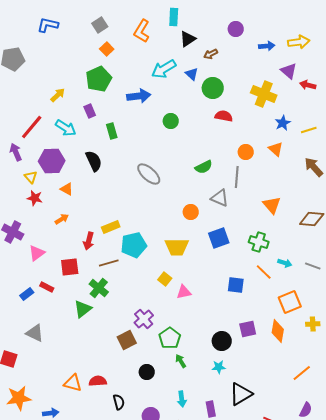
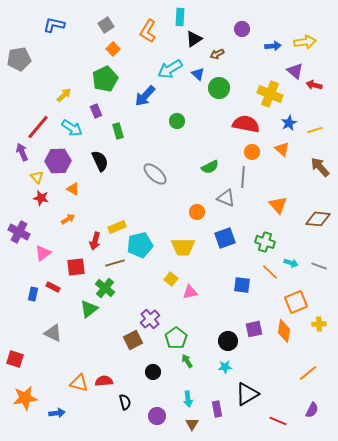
blue arrow: (139, 96) -> (145, 96), turned 140
red semicircle: (224, 116) -> (246, 124), moved, size x1.5
blue rectangle: (27, 294) -> (33, 294), turned -40
gray triangle: (35, 333) -> (53, 333), moved

